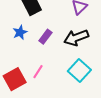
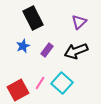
cyan square: (79, 71) -> (62, 83), moved

